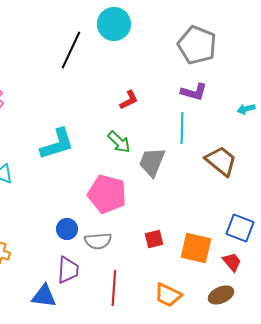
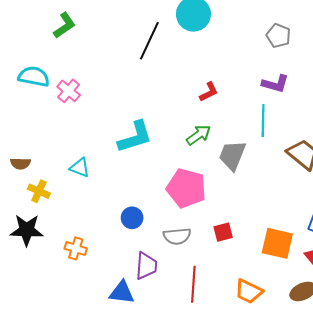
gray pentagon: (197, 45) -> (278, 36), size x0.6
green arrow: (119, 142) -> (199, 135), turned -80
blue circle: (67, 229) -> (132, 218), moved
red square: (154, 239) -> (223, 232), moved

